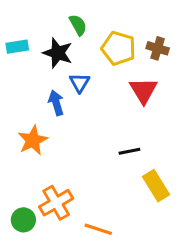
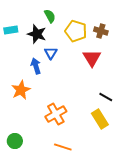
black line: (129, 151) -> (106, 97), moved, turned 40
orange cross: (56, 203) -> (56, 114), moved

